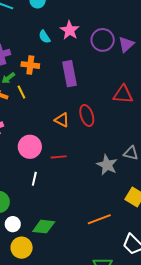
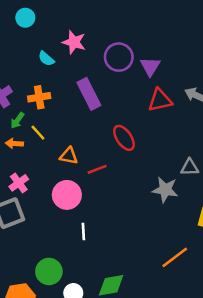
purple circle: (103, 40) -> (119, 57), moved
purple triangle: (126, 44) -> (150, 66), moved
orange triangle: (62, 120) -> (69, 156), moved
red line: (59, 157) -> (97, 169), moved

